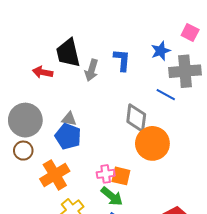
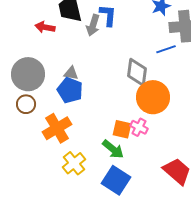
blue L-shape: (122, 60) -> (108, 15), moved
blue line: (166, 95) -> (166, 49), turned -48
pink cross: (106, 174) -> (139, 127), moved, turned 36

